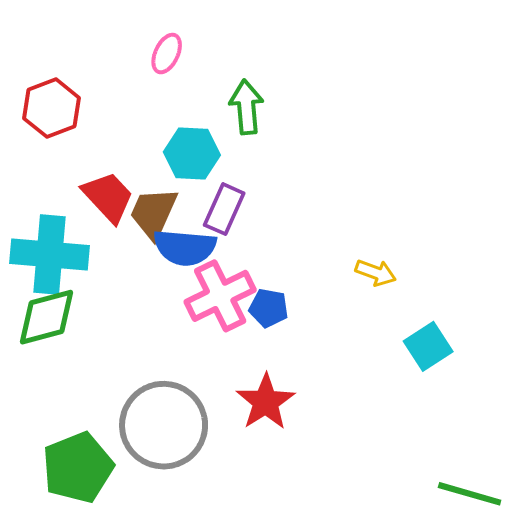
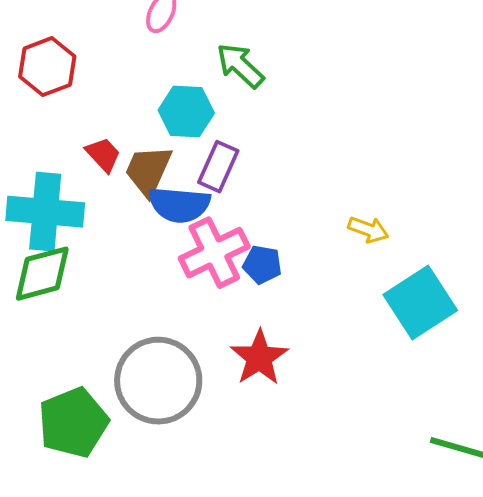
green arrow: (246, 107) -> (240, 66), turned -42
red trapezoid: (108, 197) -> (103, 155), size x0.7
cyan square: (428, 346) -> (420, 303), size x1.5

